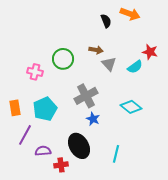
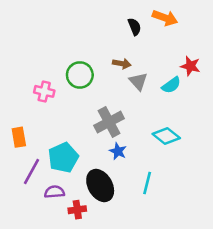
cyan pentagon: (45, 109) -> (63, 158), moved
cyan line: (116, 154) -> (147, 183), moved

